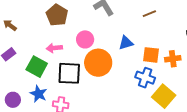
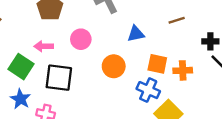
brown line: (149, 14) -> (177, 20), moved
blue triangle: (126, 43) -> (136, 34), moved
orange circle: (98, 63) -> (114, 66), moved, size x0.7

